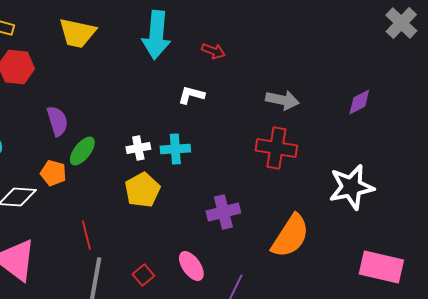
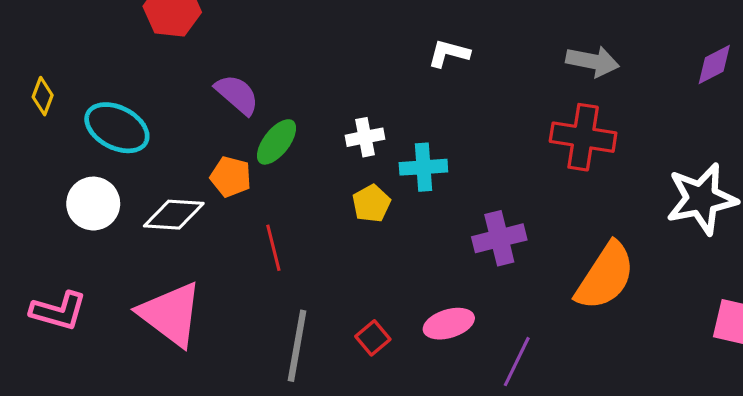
purple semicircle: (57, 121) -> (237, 94), turned -32
cyan cross: (175, 149) -> (423, 167), moved
yellow pentagon: (142, 190) -> (371, 204), size x0.7
red line: (86, 235) -> (273, 248), moved
pink ellipse: (191, 266) -> (449, 324), turned -72

